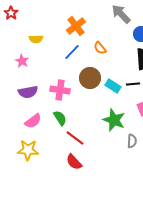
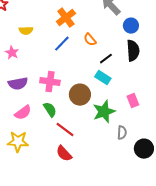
brown circle: (90, 78) -> (80, 95), moved
black line: (133, 84) -> (106, 59), moved, turned -32
green star: (114, 120) -> (104, 112), turned 30

